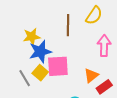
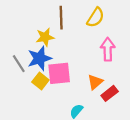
brown line: (68, 25) -> (61, 18), moved
yellow star: (32, 37) -> (45, 37), moved
gray line: (25, 78) -> (19, 64), moved

